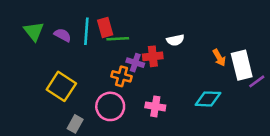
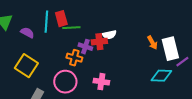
purple semicircle: (63, 35) -> (27, 33), moved
white semicircle: (175, 40) -> (109, 35), moved
cyan diamond: (208, 99) -> (161, 76), moved

